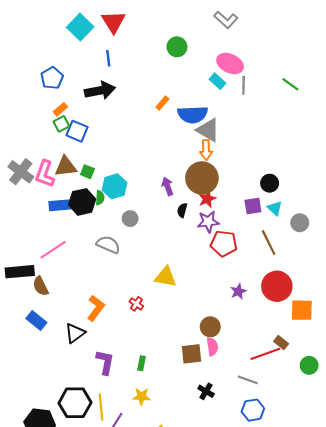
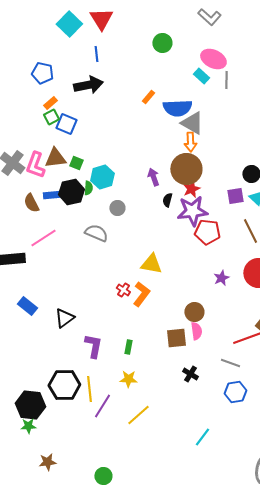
blue pentagon: (52, 78) -> (42, 73), turned -30
blue rectangle: (62, 205) -> (52, 195), size x0.7
purple star: (208, 222) -> (192, 211), size x1.4
brown semicircle: (41, 286) -> (31, 203), moved
orange L-shape: (96, 308) -> (141, 294), moved

